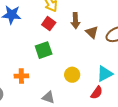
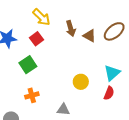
red square: (49, 24) -> (37, 39), moved, turned 32
green square: (44, 50) -> (28, 65), moved

